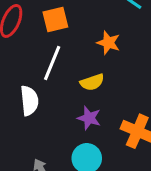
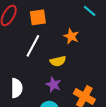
white semicircle: (29, 101) -> (17, 88), moved

